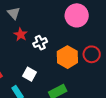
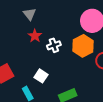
orange hexagon: (67, 57) -> (83, 46), moved

